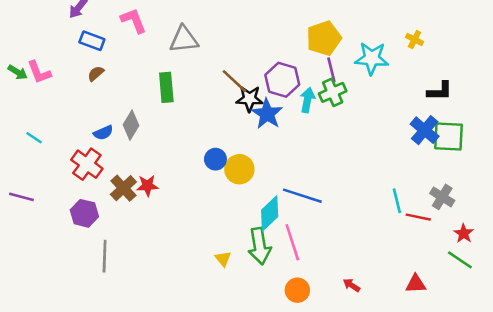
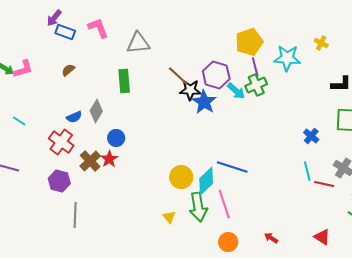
blue rectangle: (92, 41) -> (65, 32), moved
pink L-shape: (39, 72) -> (23, 69), turned -85
cyan arrow: (307, 100) -> (236, 91), turned 120
blue cross: (425, 130) -> (311, 136), moved, size x0.7
blue circle: (215, 159) -> (116, 138), moved
yellow circle: (239, 169) -> (181, 177), moved
red star: (147, 186) -> (109, 159), turned -30
red triangle: (416, 284) -> (322, 237), turned 36

